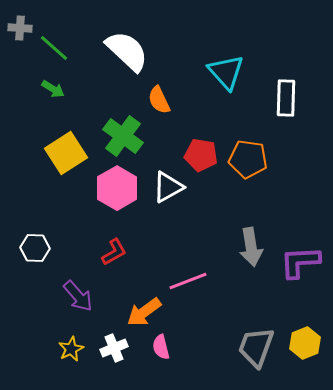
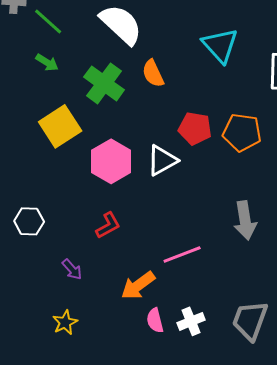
green cross: (123, 136) -> (104, 83), moved
purple arrow: (78, 296) -> (72, 269), size x0.7
white cross: (114, 348) -> (191, 321), moved

